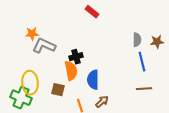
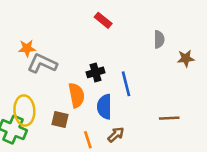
gray semicircle: (137, 40) -> (159, 39), moved
black cross: (76, 57) -> (96, 72), moved
blue line: (142, 62) -> (126, 84), moved

